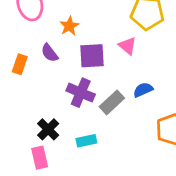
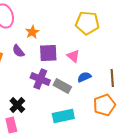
pink triangle: (127, 46) -> (73, 56), moved
gray rectangle: (112, 102) -> (62, 86), turned 72
cyan rectangle: (86, 141) -> (63, 116), moved, size x1.5

